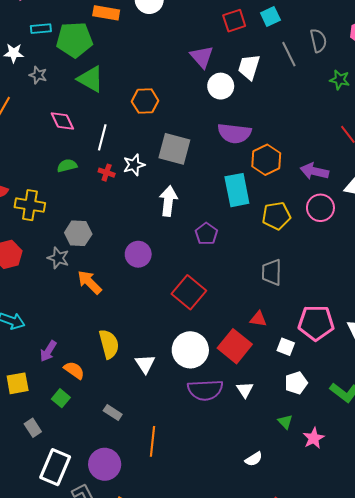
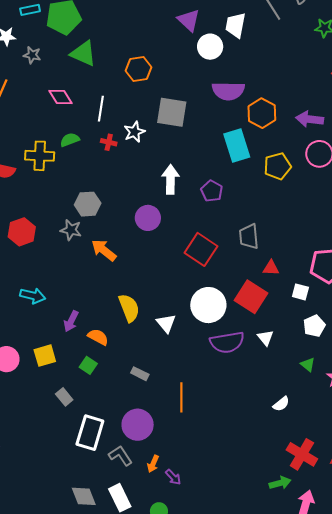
white arrow: (168, 201) -> (170, 179), moved
yellow cross: (30, 205) -> (40, 156), moved
gray trapezoid: (272, 272) -> (249, 236), moved

